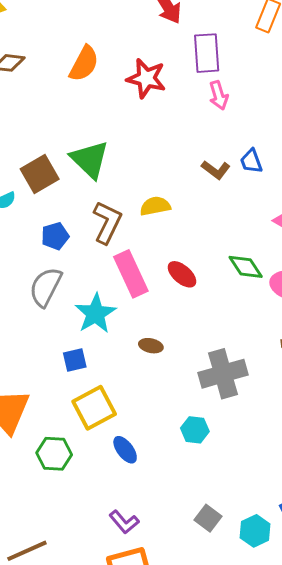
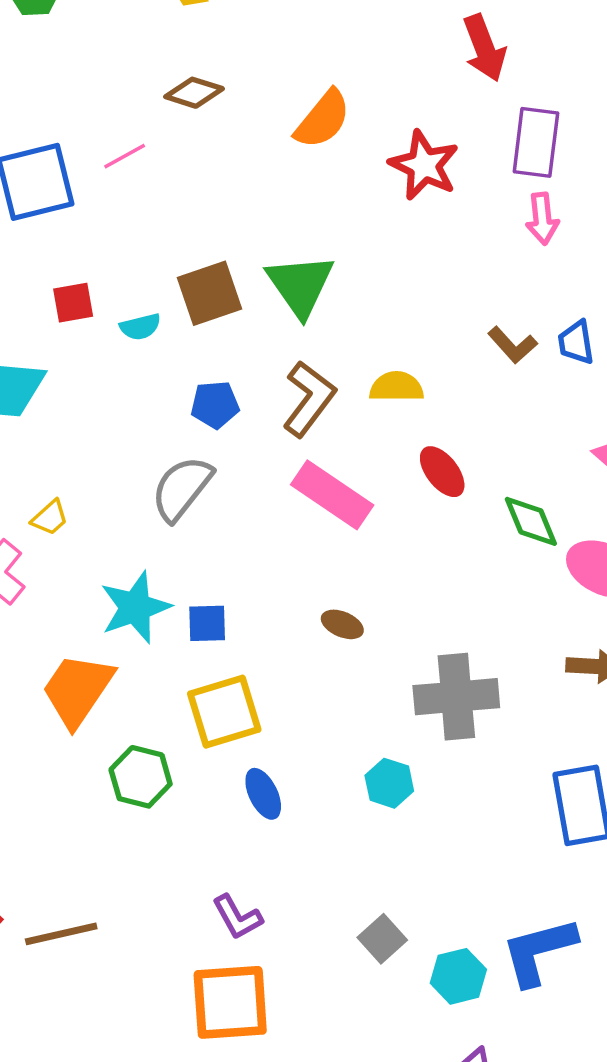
pink rectangle: (131, 274) -> (332, 495), turned -42
red ellipse: (182, 274) -> (442, 472), moved
cyan star: (96, 313) -> (135, 607), moved

